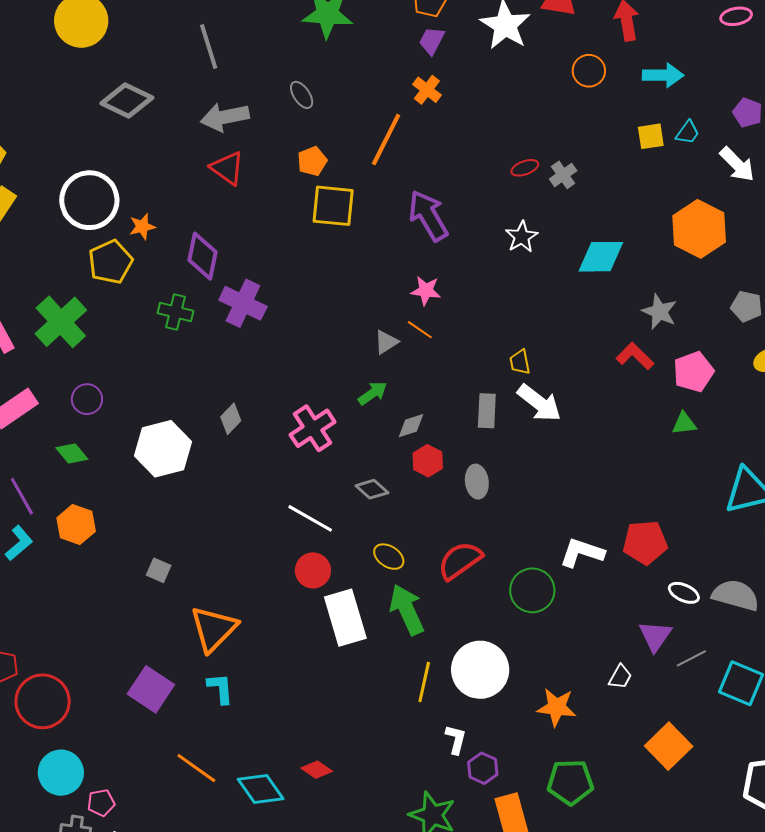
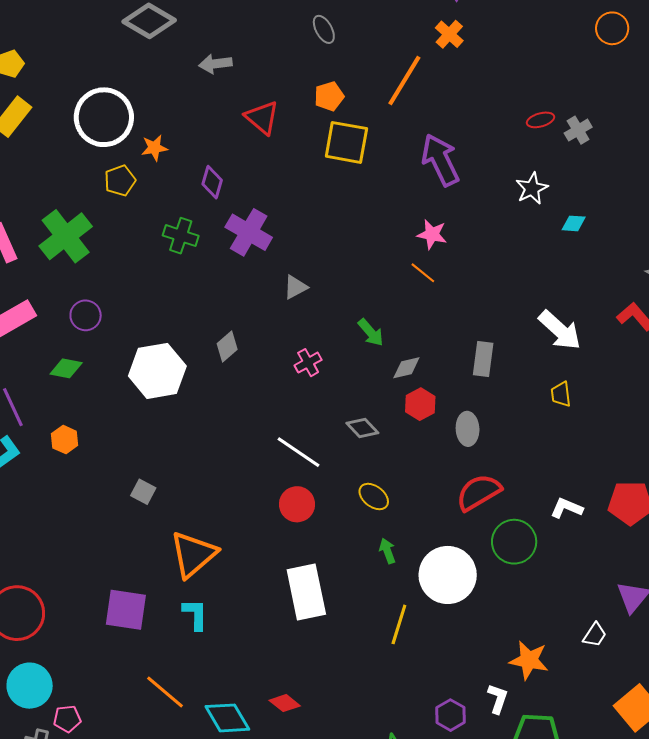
gray arrow: (225, 117) -> (215, 64), moved, size x0.7
red triangle: (227, 168) -> (262, 118), moved
purple diamond: (203, 256) -> (212, 182), size x0.7
cyan diamond: (601, 257) -> (574, 223), moved, size x0.5
yellow pentagon: (111, 262) -> (120, 181), size x0.7
gray triangle: (386, 342) -> (295, 287), moved
yellow trapezoid: (520, 362) -> (561, 394), moved
green arrow: (373, 393) -> (371, 332), turned 80
white arrow: (539, 403) -> (560, 330), moved
pink cross: (313, 428) -> (308, 363), size x0.6
green diamond: (72, 454) -> (66, 368), turned -44
orange hexagon: (76, 525) -> (65, 440), size x0.7
white L-shape: (582, 553) -> (567, 508), size x0.7
red semicircle: (460, 560) -> (479, 492), moved
green arrow: (407, 610) -> (387, 551), size x0.5
white rectangle: (345, 618) -> (306, 592), moved
white circle: (480, 670) -> (448, 575), moved
purple square: (151, 689) -> (126, 610), turned -30
white L-shape: (456, 739) -> (498, 699), moved

